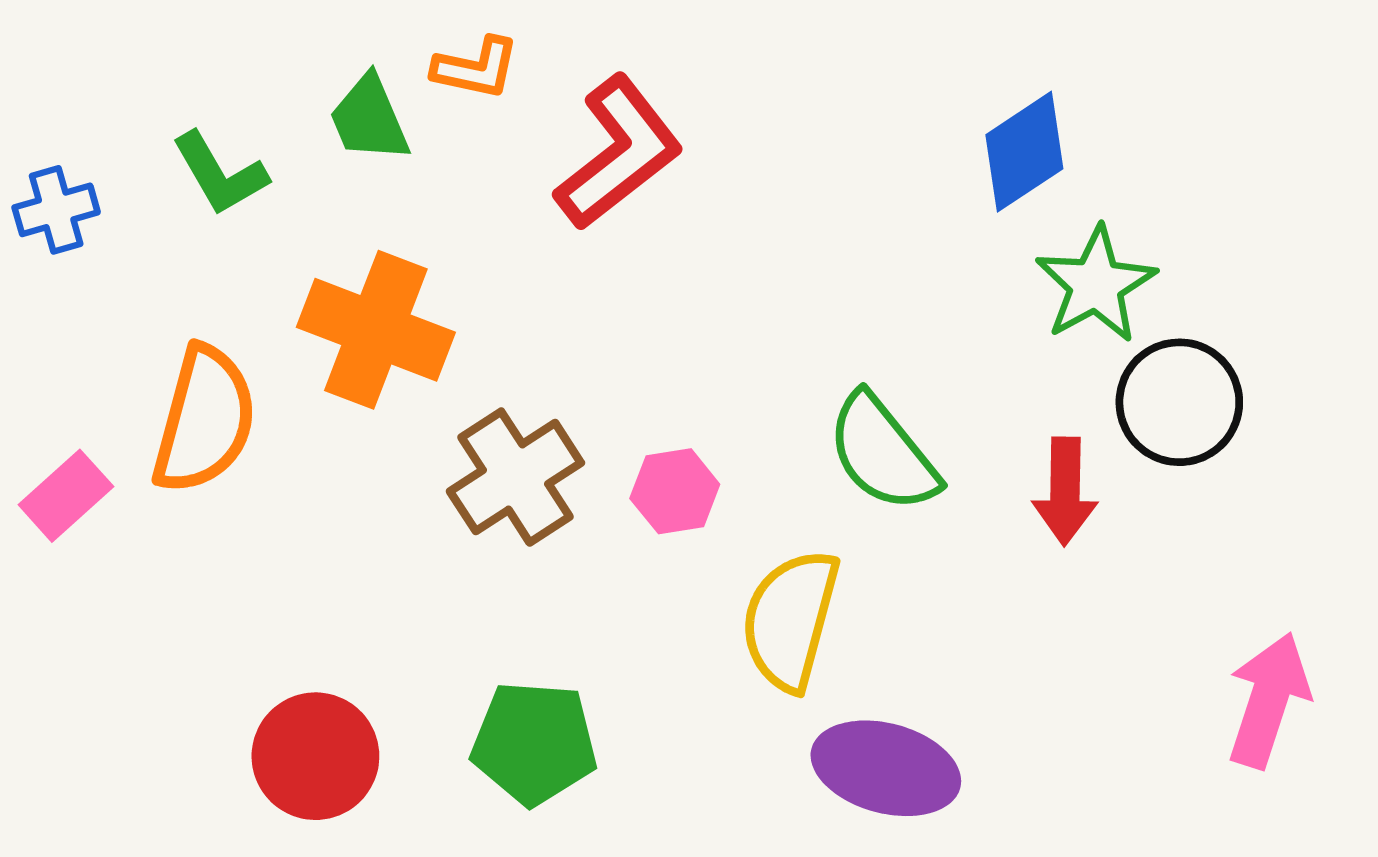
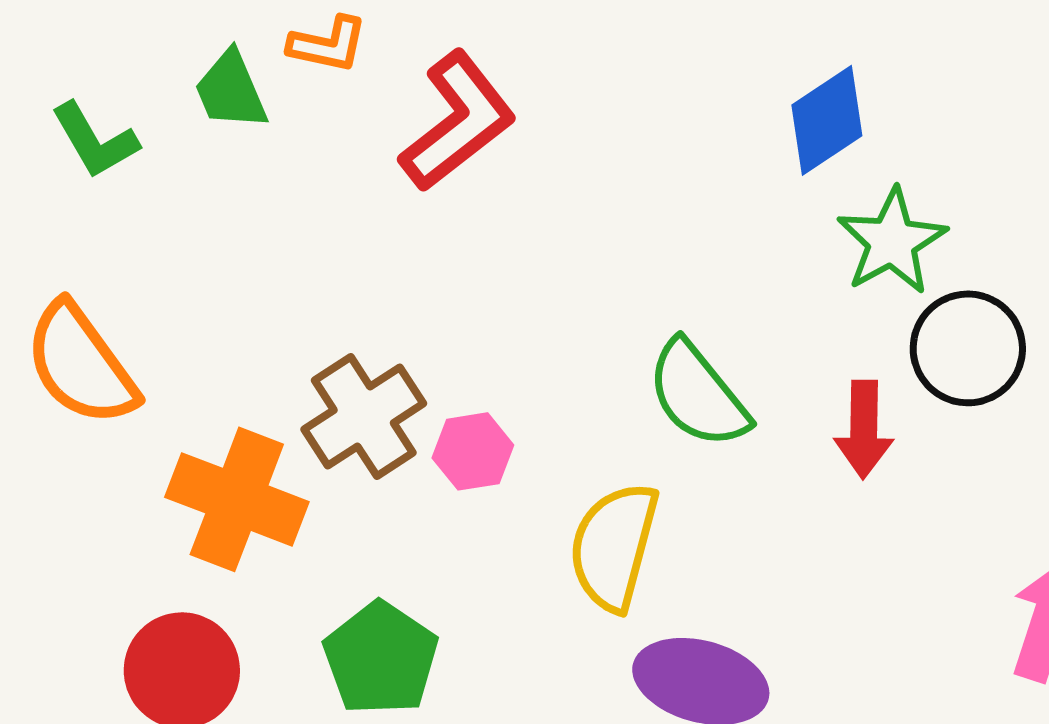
orange cross: (376, 330) -> (237, 499), moved
orange semicircle: (204, 420) -> (81, 364), turned 129
pink hexagon: (675, 491) -> (473, 451), moved
green pentagon: (534, 743) -> (381, 658), turned 30

